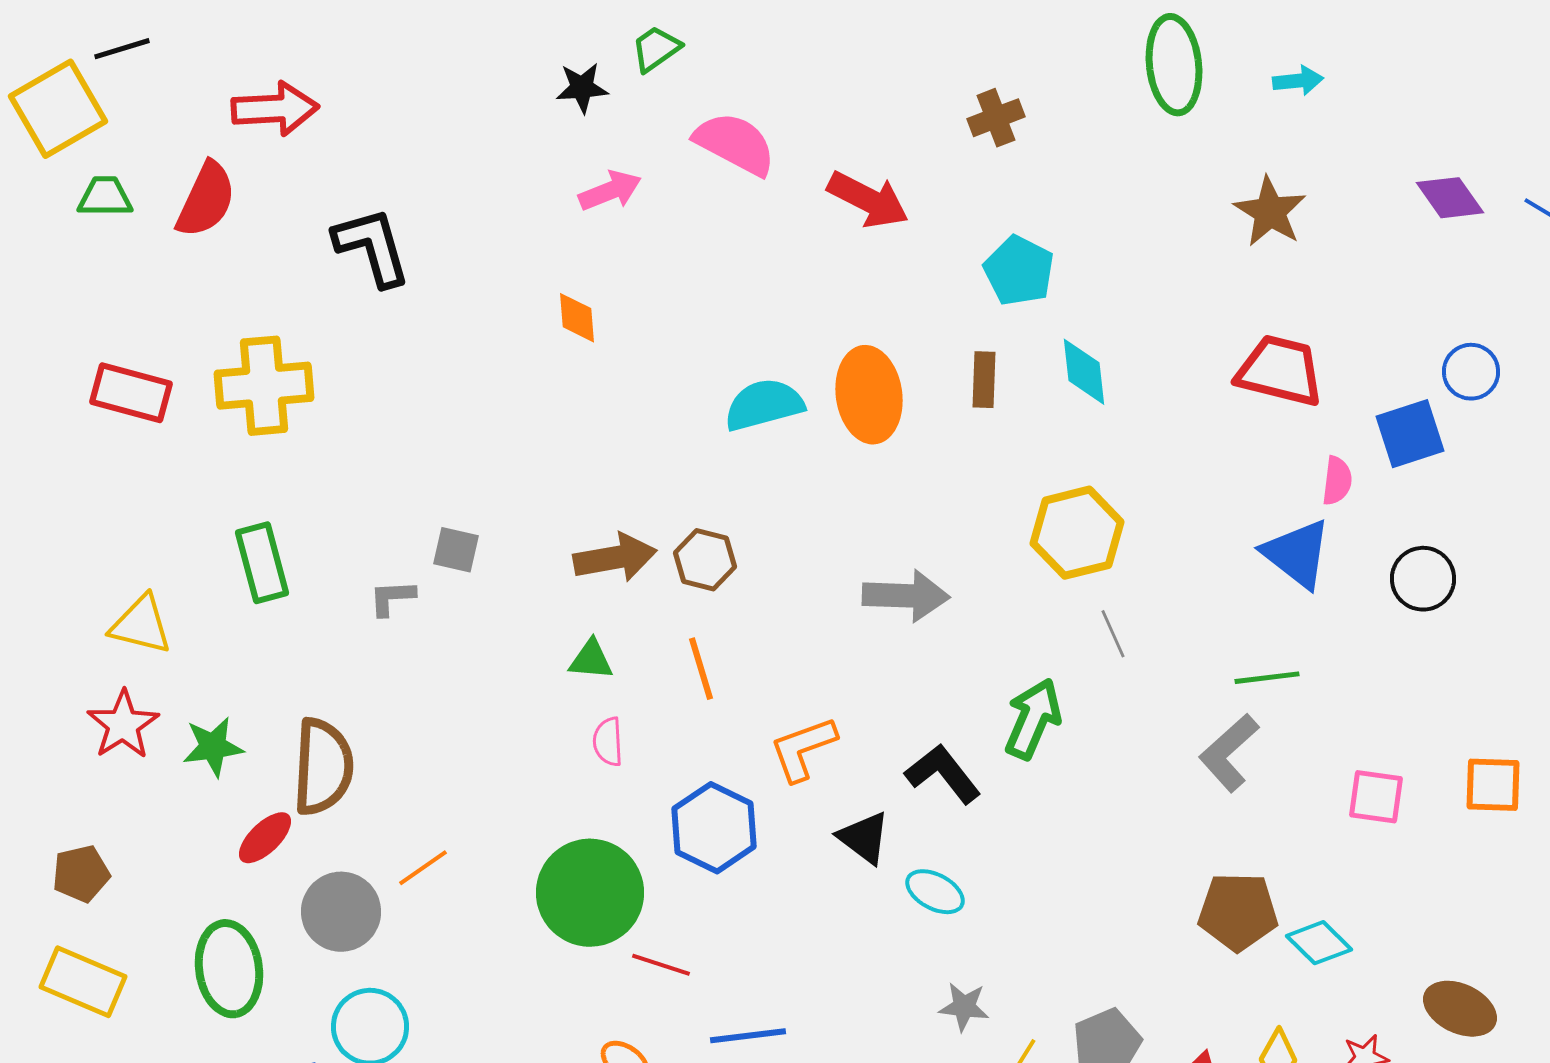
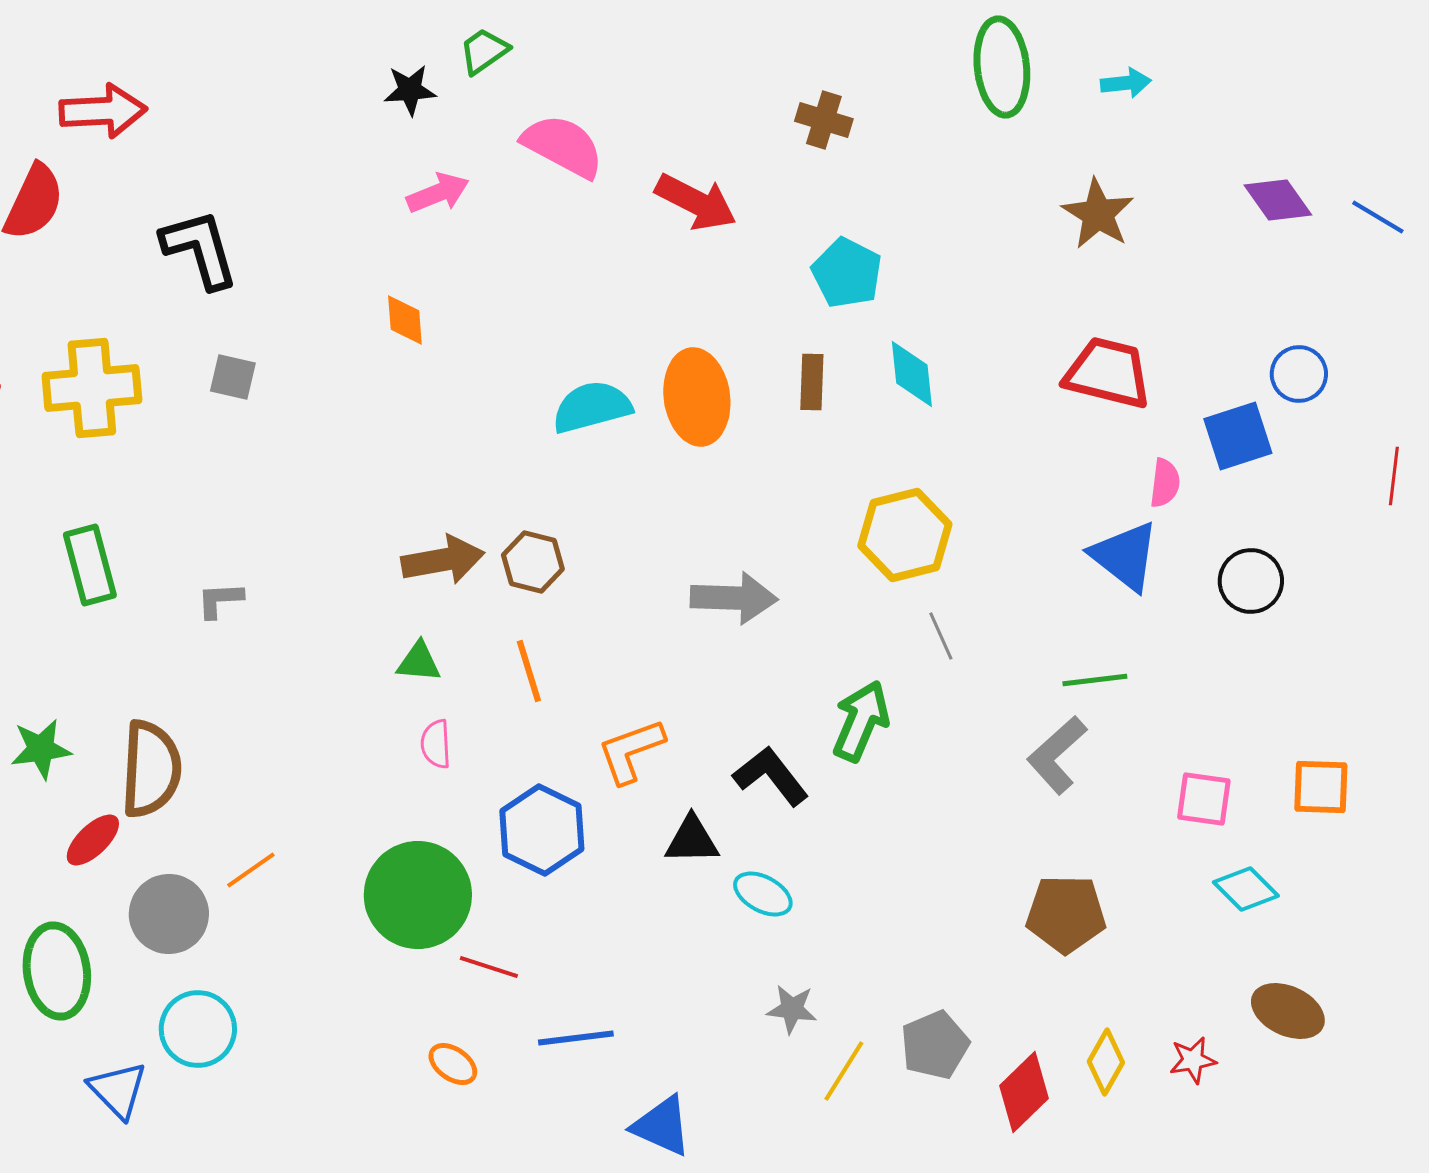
brown cross: (996, 118) -> (824, 120), turned 38
gray square: (456, 550) -> (233, 377), moved
black triangle: (864, 838) -> (692, 840), turned -38
cyan diamond: (1319, 943) -> (1246, 889), moved

